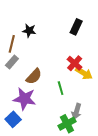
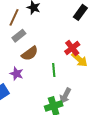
gray rectangle: (12, 62) -> (19, 36), moved
purple star: (25, 99) -> (17, 74), size x0.6

